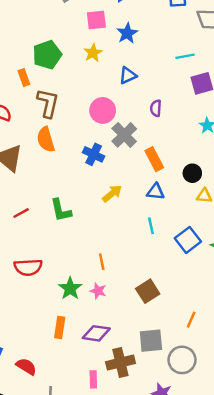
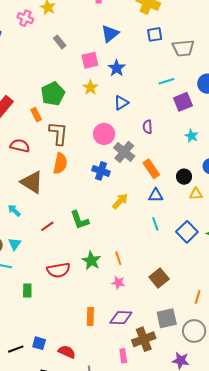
orange semicircle: (46, 139) -> (60, 163), turned -145
green star: (70, 288) -> (91, 261), moved

